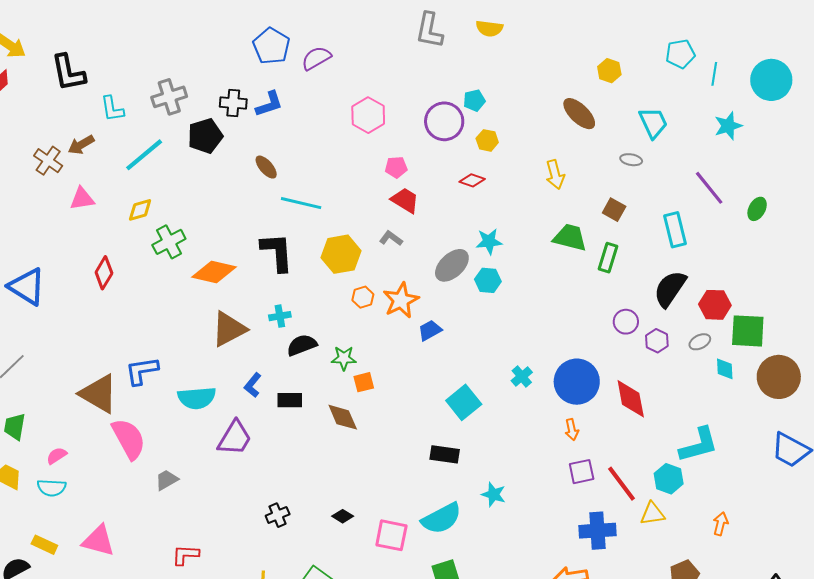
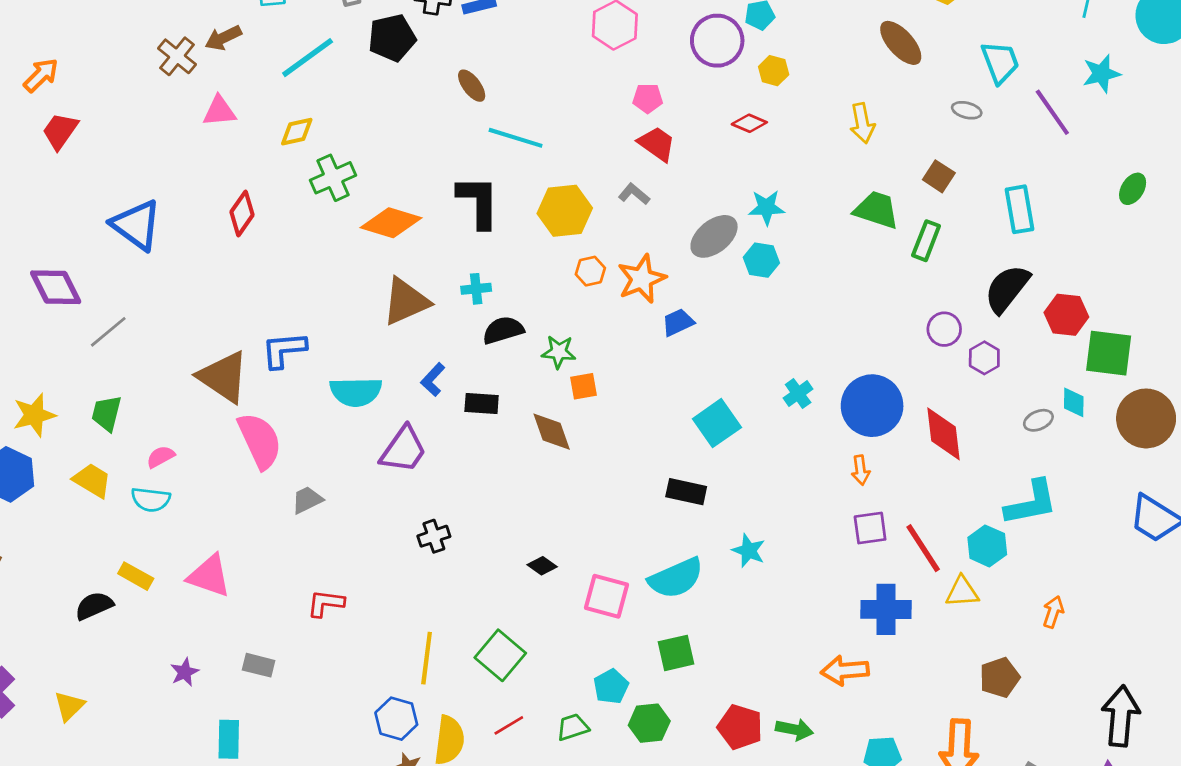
purple line: (709, 188) -> (1052, 112), moved
gray ellipse: (700, 342) -> (1038, 420), moved
black cross: (278, 515) -> (434, 536), moved

